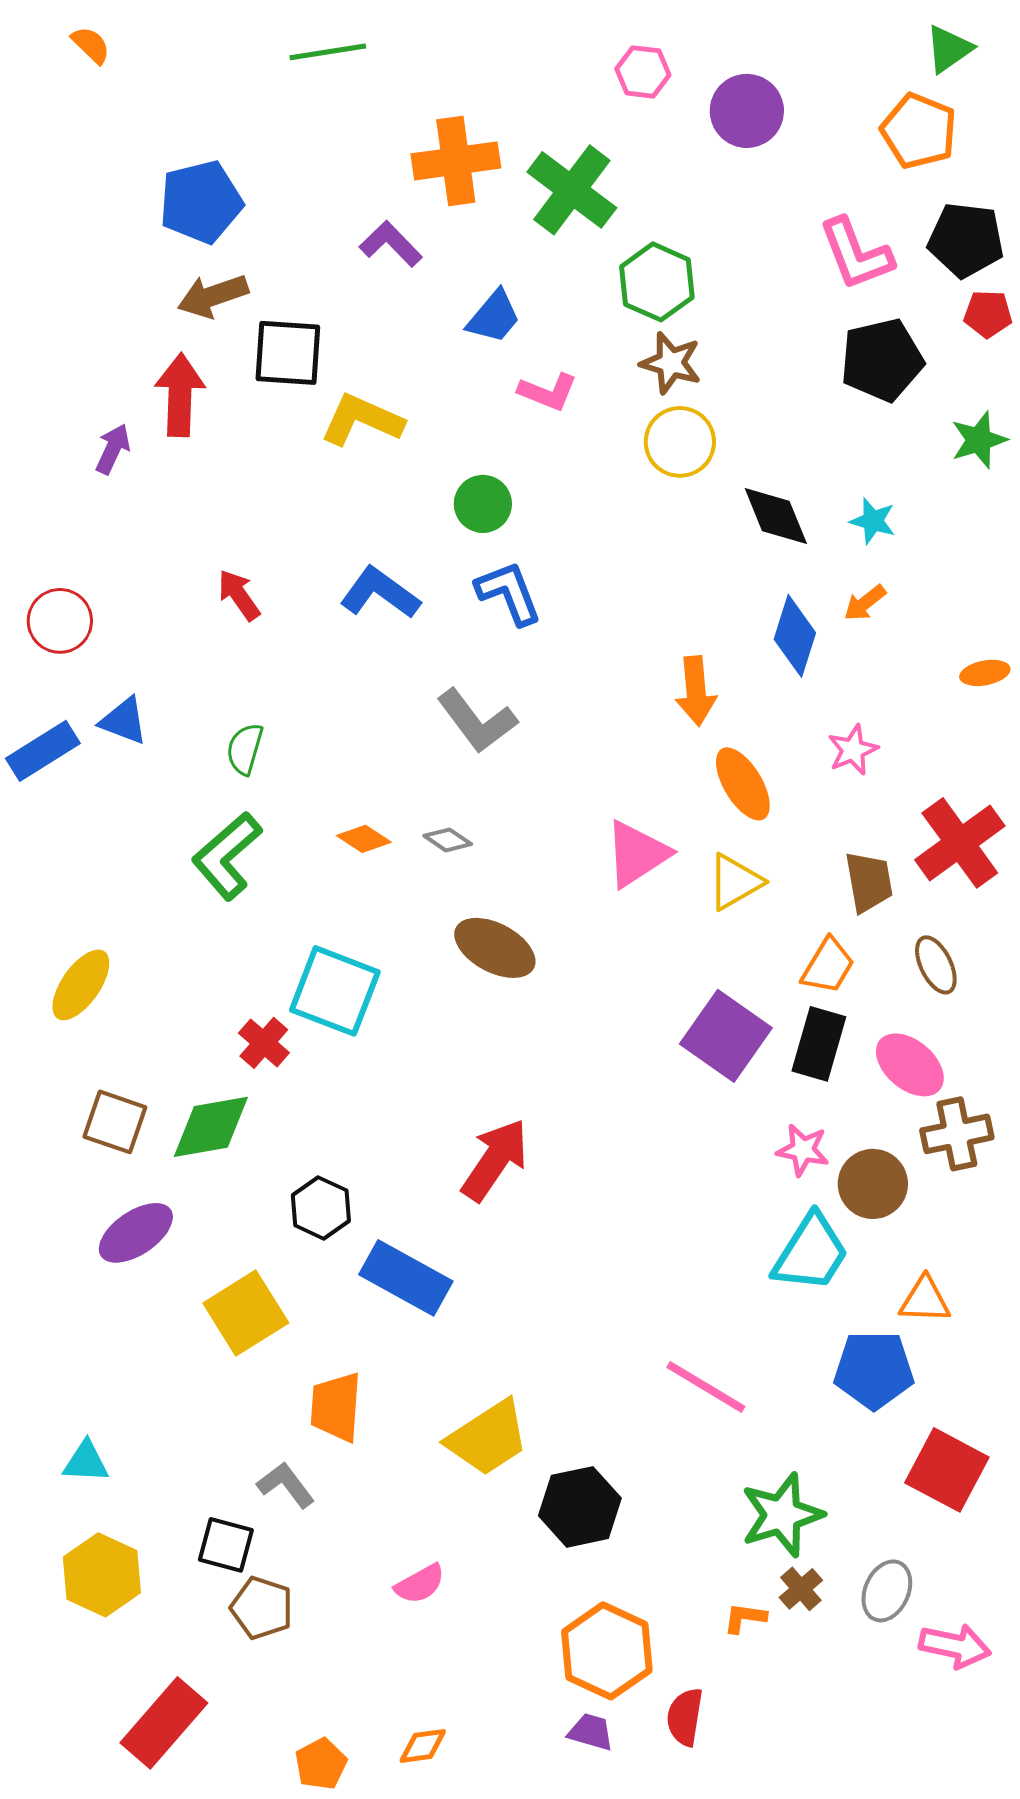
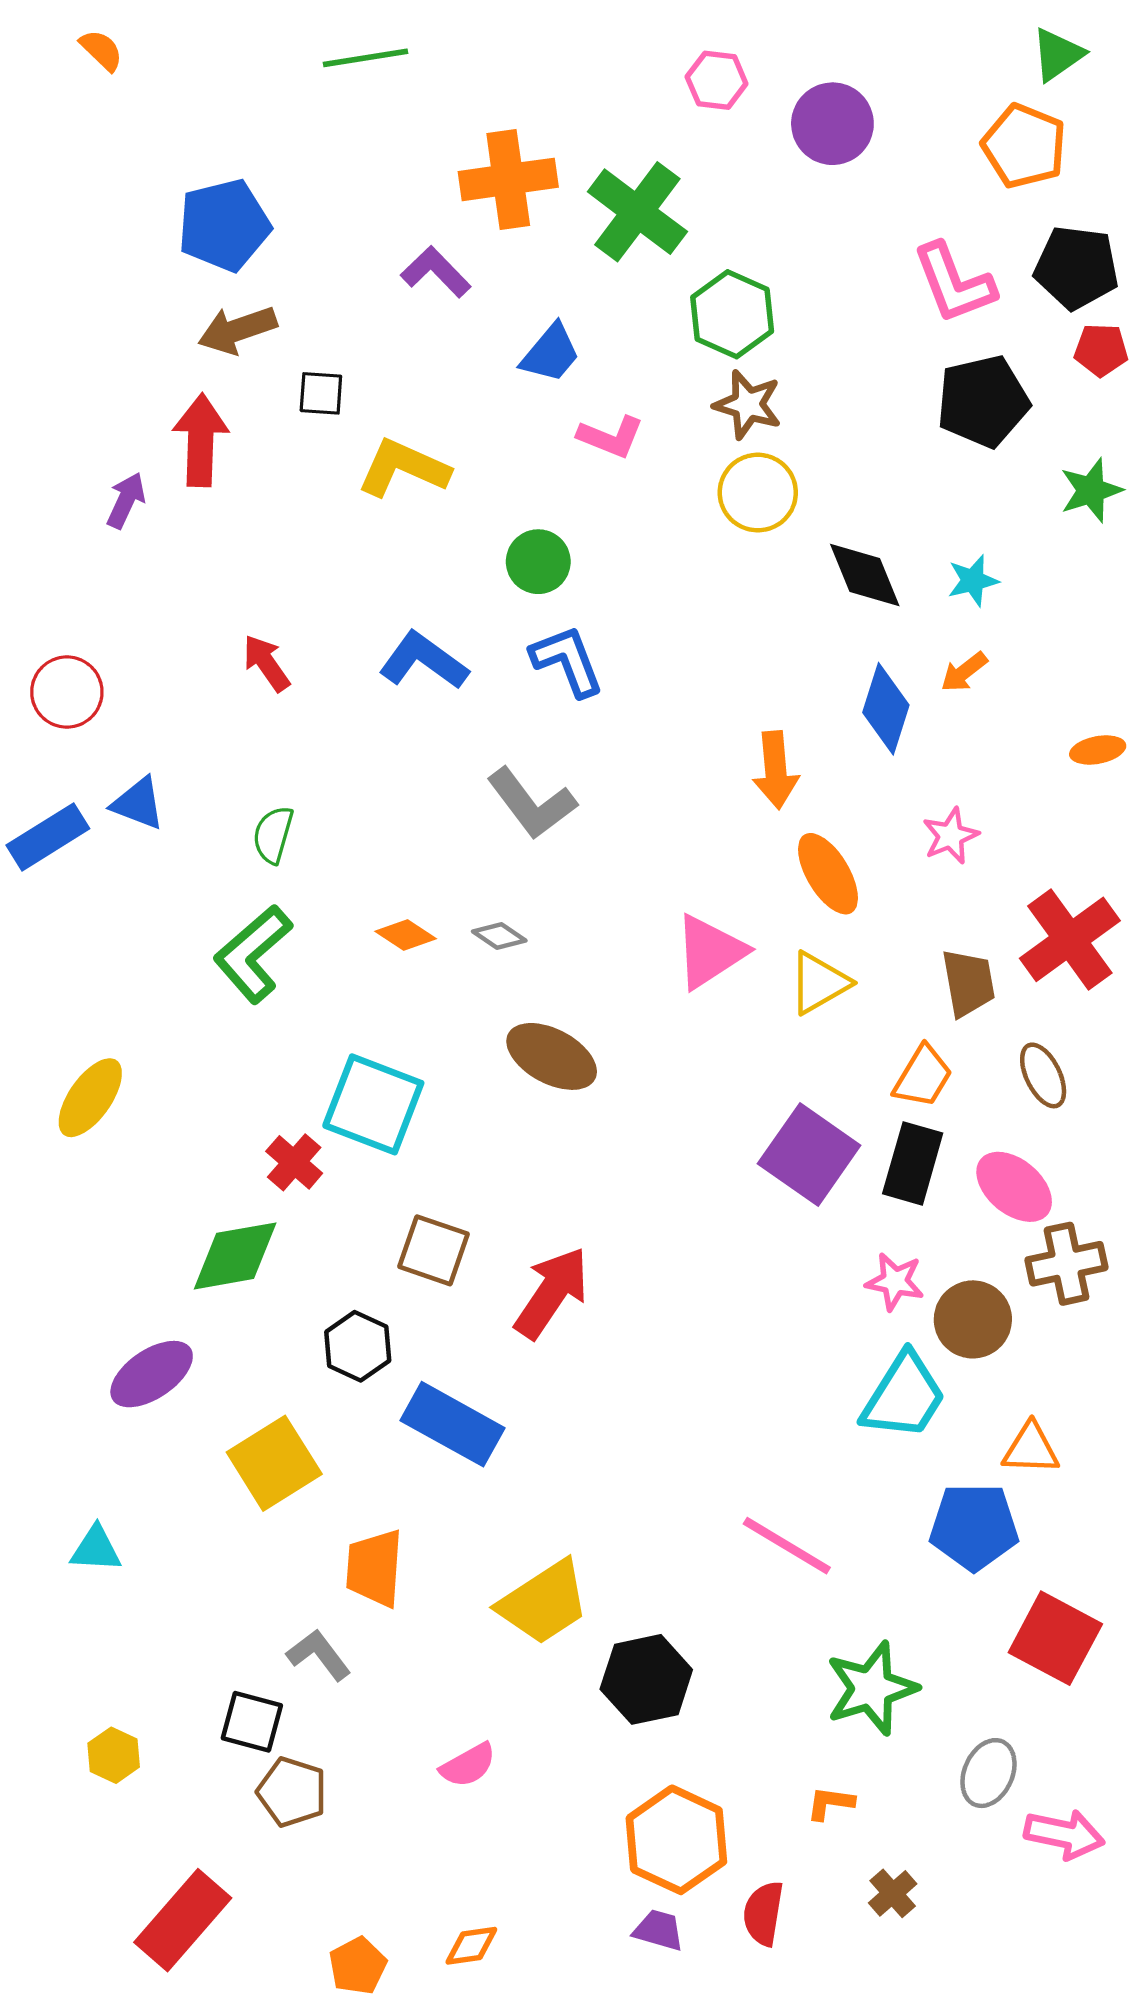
black square: (288, 353) -> (321, 393), size x0.6
cyan star: (873, 521) -> (973, 581), turned -30
brown square: (115, 1122) -> (434, 1250), moved
cyan triangle: (86, 1462) -> (96, 1549), moved
yellow hexagon: (102, 1575) -> (114, 1755), size x0.6
brown cross: (801, 1589) -> (893, 1893), moved

